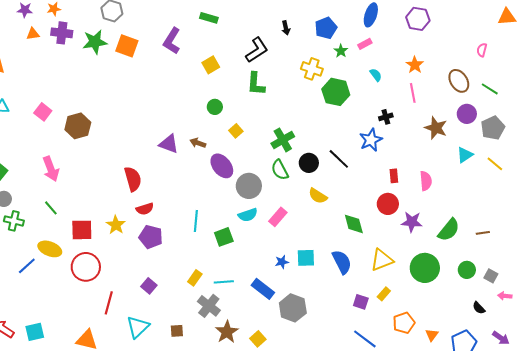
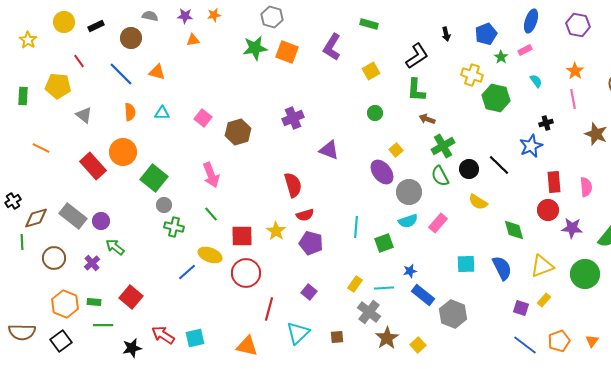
purple cross: (62, 33) -> (293, 118), moved, turned -30
yellow square: (236, 131) -> (396, 150), moved
brown arrow: (198, 143) -> (427, 119), moved
red rectangle: (394, 176) -> (554, 182), size x1.5
blue star: (282, 262) -> (410, 271), moved
orange pentagon: (404, 323) -> (559, 341), moved

